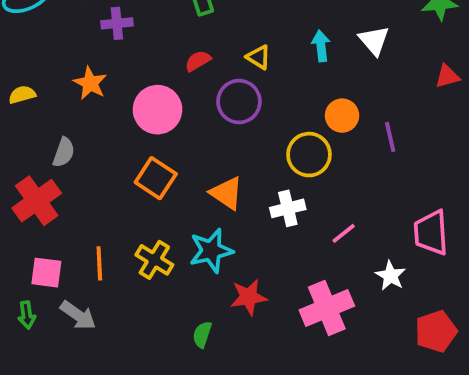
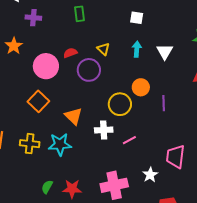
red semicircle: (198, 61) -> (70, 53), moved
pink line: (344, 233) -> (129, 140), moved
yellow cross: (154, 260) -> (30, 144), turned -36
red star: (249, 297) -> (72, 189), moved

